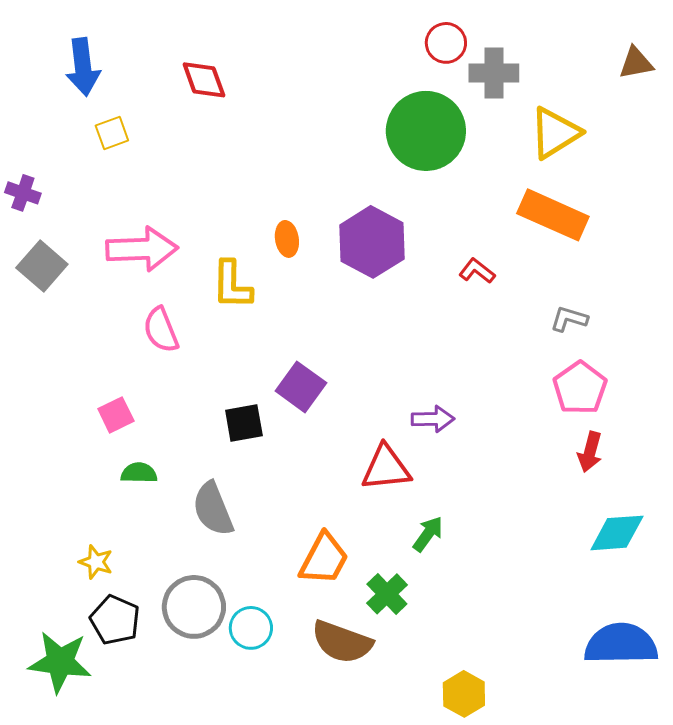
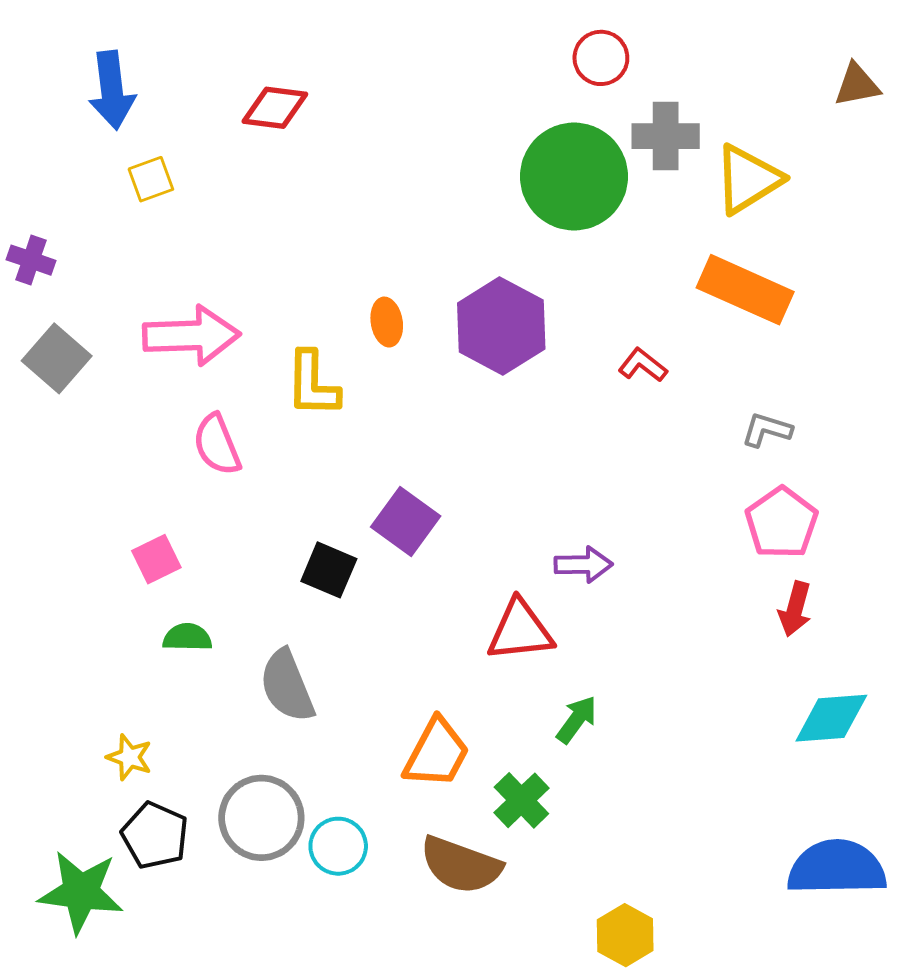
gray cross: (494, 73) -> (666, 136), moved
red diamond: (204, 80) -> (275, 108), turned -63
black square: (244, 423) -> (329, 570), turned 33

